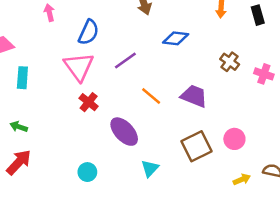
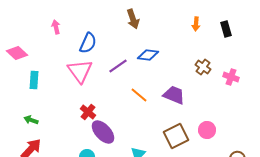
blue diamond: (176, 38) -> (148, 55), moved
red cross: (89, 102) -> (88, 112), moved
purple ellipse: (124, 132) -> (103, 132), moved

